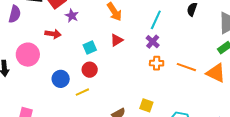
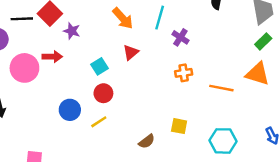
cyan line: (156, 20) -> (160, 18), moved
purple cross: (153, 42) -> (180, 37), moved
pink circle: (28, 55) -> (24, 68), moved
orange line: (186, 67) -> (221, 88), moved

